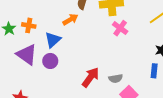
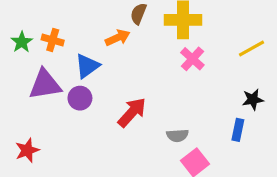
purple triangle: (27, 55) -> (45, 85), turned -50
red arrow: (90, 77) -> (132, 112), moved

